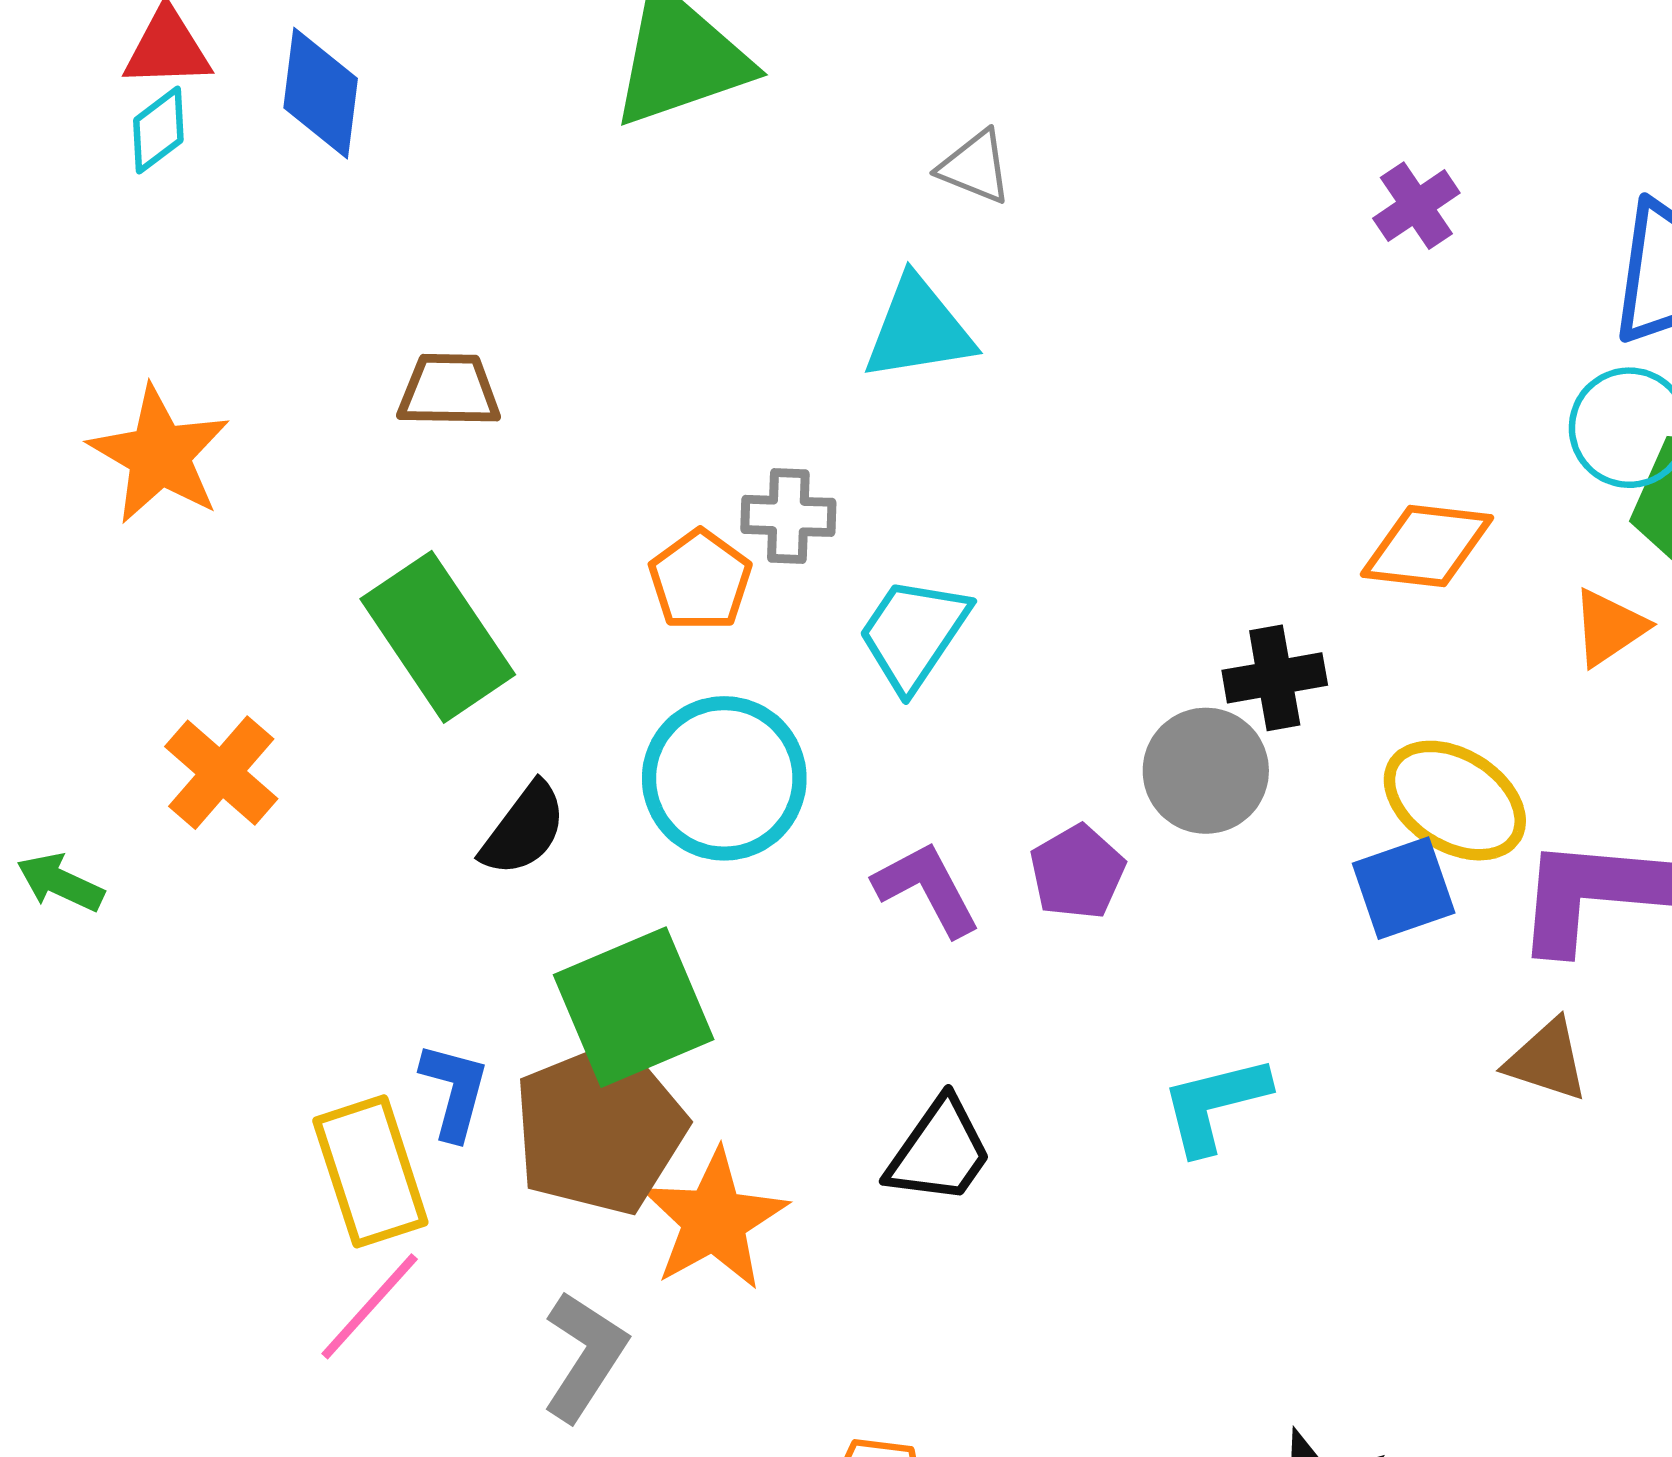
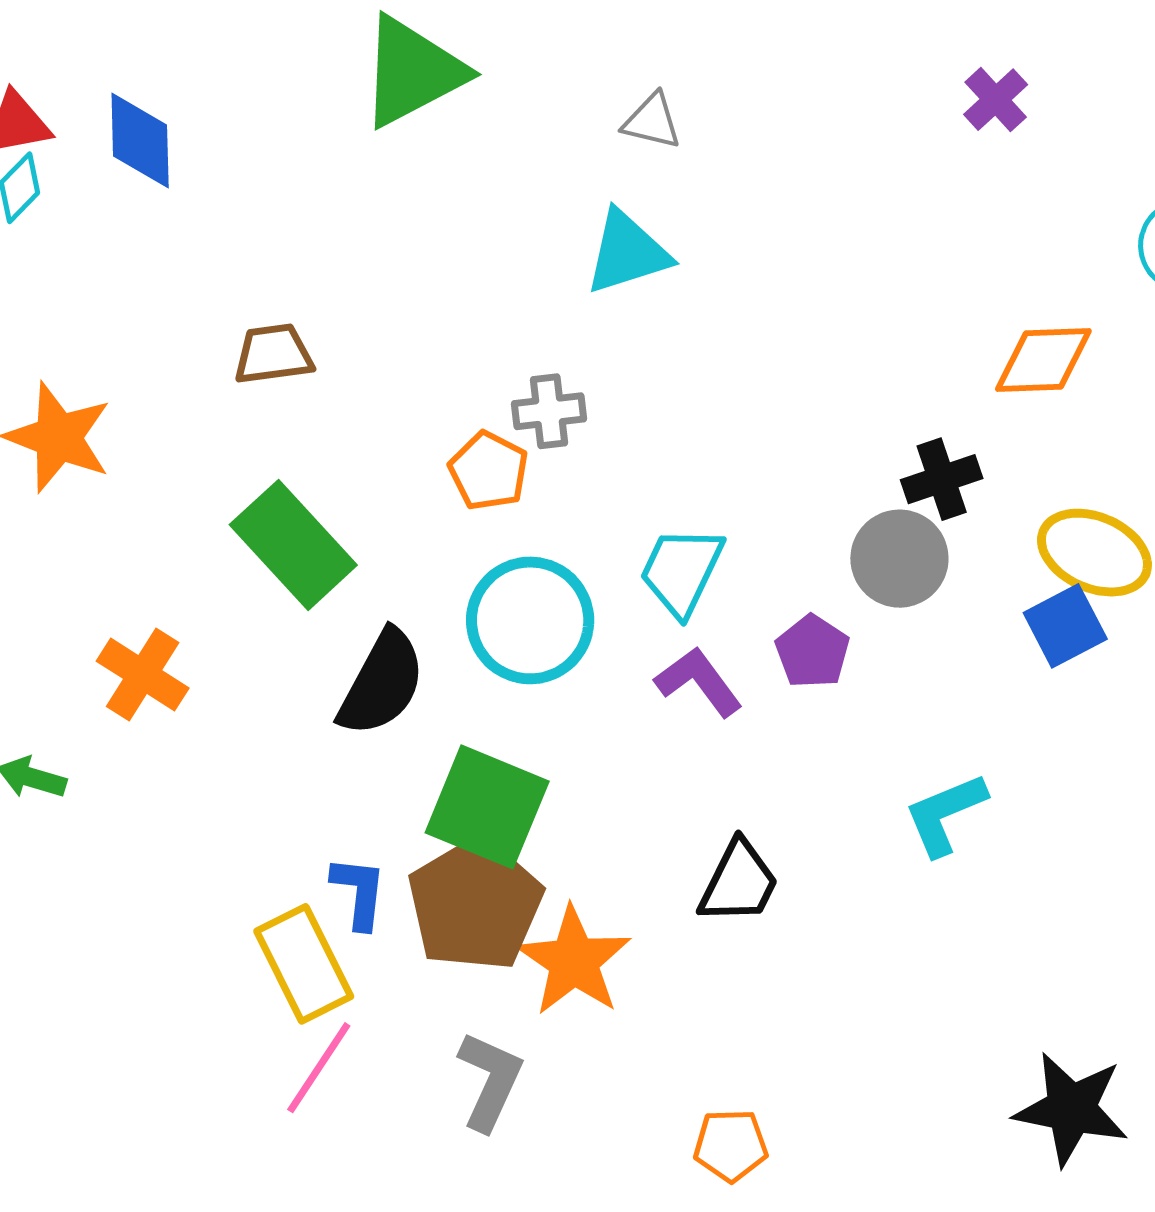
cyan trapezoid: (913, 634) -> (682, 571), moved
black semicircle: (524, 829) -> (382, 683), size x1.4
green square: (634, 1007) -> (487, 807), turned -36

